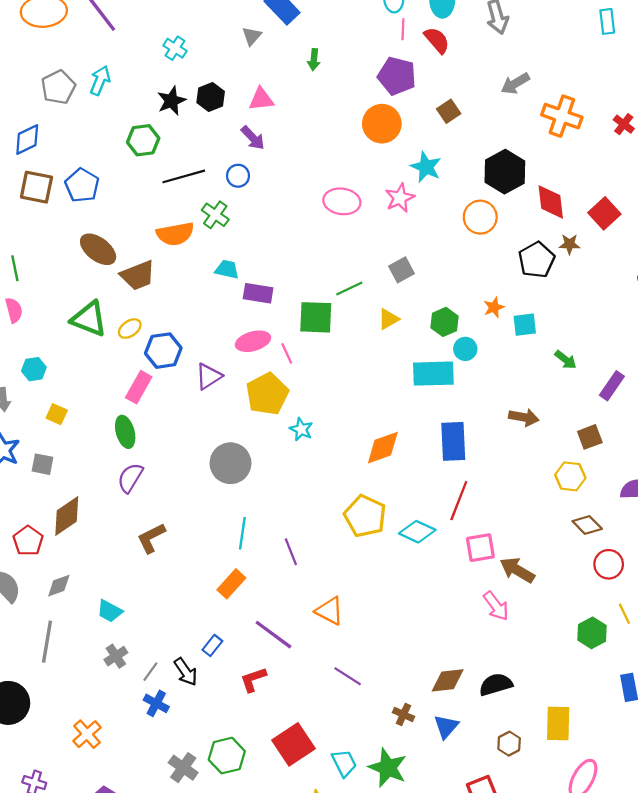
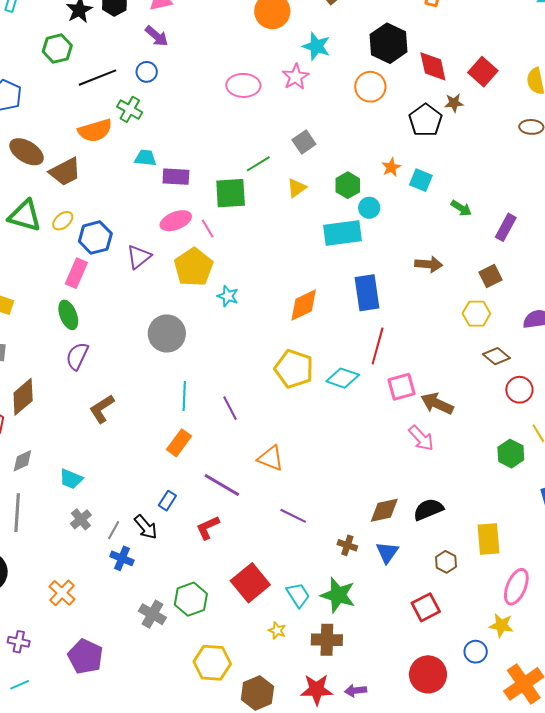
cyan square: (525, 325) -> (421, 180), turned 35

